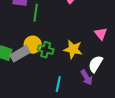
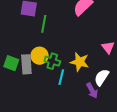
gray rectangle: (20, 54) -> (26, 64), turned -66
cyan line: (58, 84) -> (61, 77), moved

